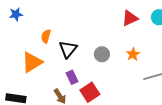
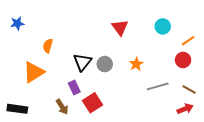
red triangle: (130, 18) -> (120, 27), moved, turned -42
black triangle: (68, 49) -> (82, 62), moved

